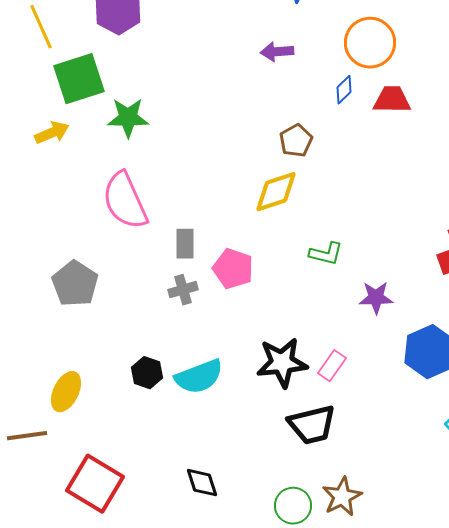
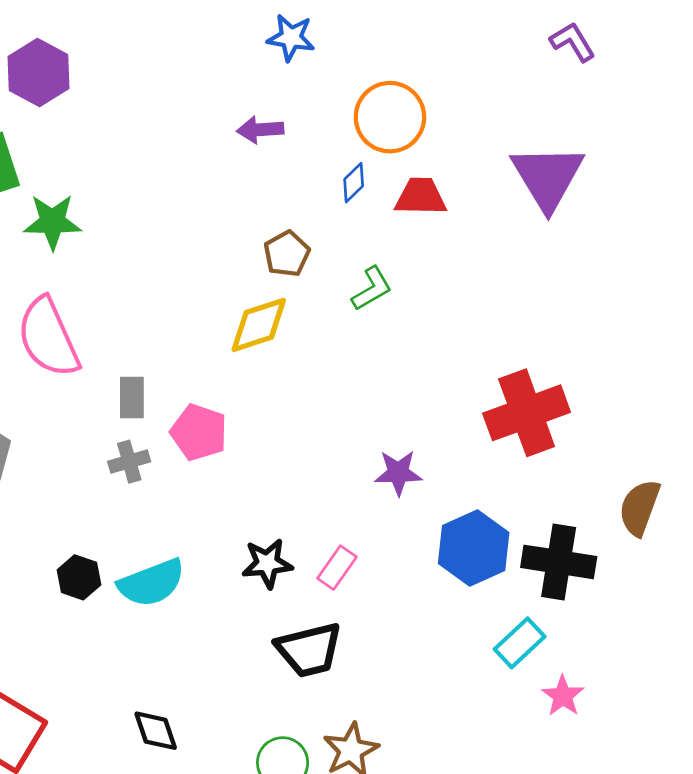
green L-shape: (326, 254) -> (372, 289), moved, turned -44
black star: (282, 363) -> (267, 563), size x0.7

